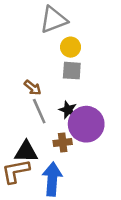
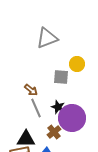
yellow circle: (71, 47) -> (77, 64), moved
brown cross: (63, 142) -> (54, 132), turned -32

